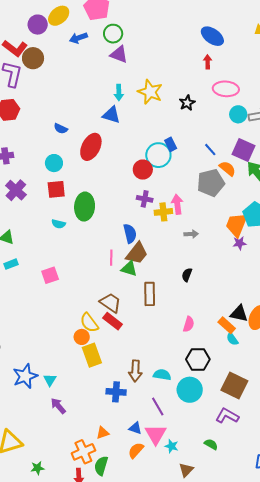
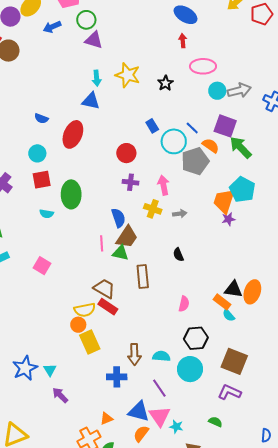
cyan circle: (158, 155) -> (174, 141), moved
yellow cross: (163, 212) -> (153, 209), moved, turned 30
pink square: (50, 275) -> (42, 266), turned -36
black semicircle: (187, 275) -> (178, 255), turned -40
yellow semicircle: (89, 323) -> (85, 310), turned -60
blue triangle: (135, 428) -> (139, 412), size x1.6

